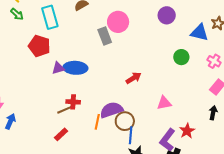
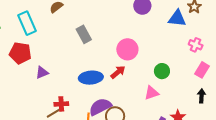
pink circle: (118, 22) -> (127, 49), moved
green circle: (181, 57) -> (162, 71), moved
blue ellipse: (75, 68) -> (91, 78), moved

